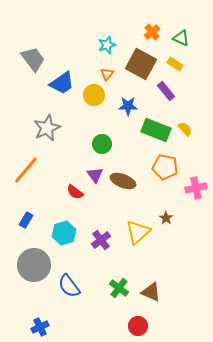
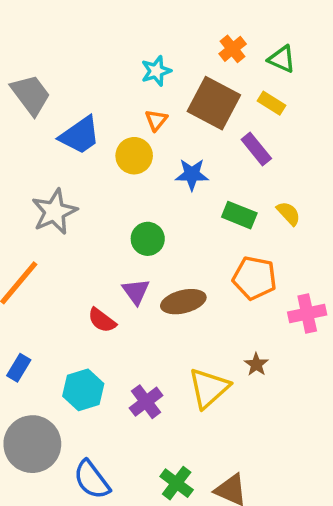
green rectangle: (156, 130) -> (239, 215), size x0.7
brown ellipse: (123, 181) -> (183, 302), turned -35

